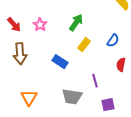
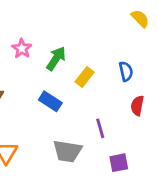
green arrow: (76, 23) -> (56, 59), moved
blue semicircle: (113, 41) -> (126, 71), turned -48

